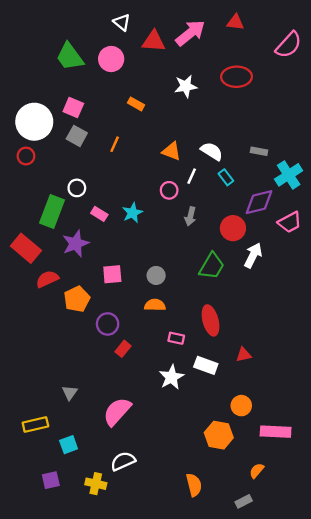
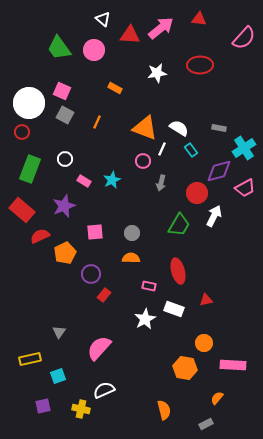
orange triangle: (171, 151) -> (145, 128), size x1.5
green rectangle: (52, 212) -> (30, 169), moved

